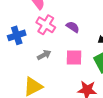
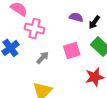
purple semicircle: (73, 27) -> (76, 17), moved

